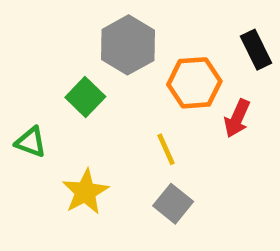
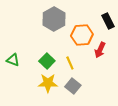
green square: (85, 97) -> (47, 61), moved
yellow star: (85, 192) -> (48, 83), moved, turned 30

